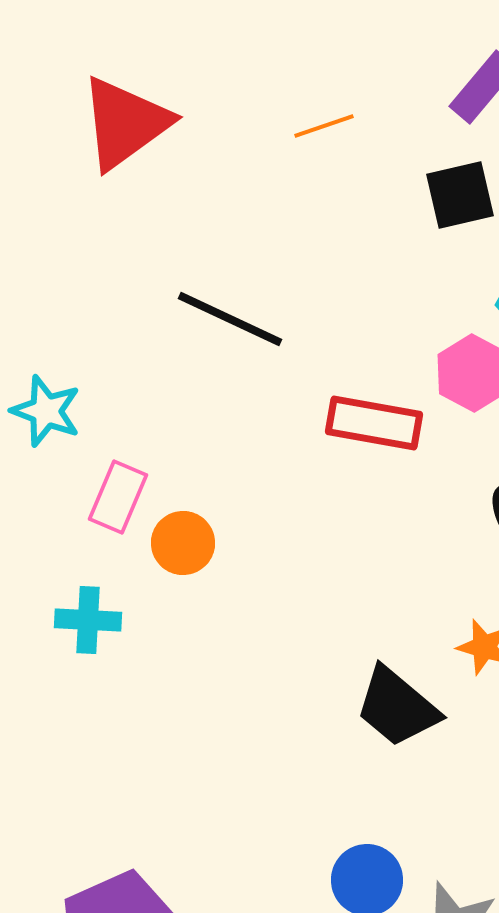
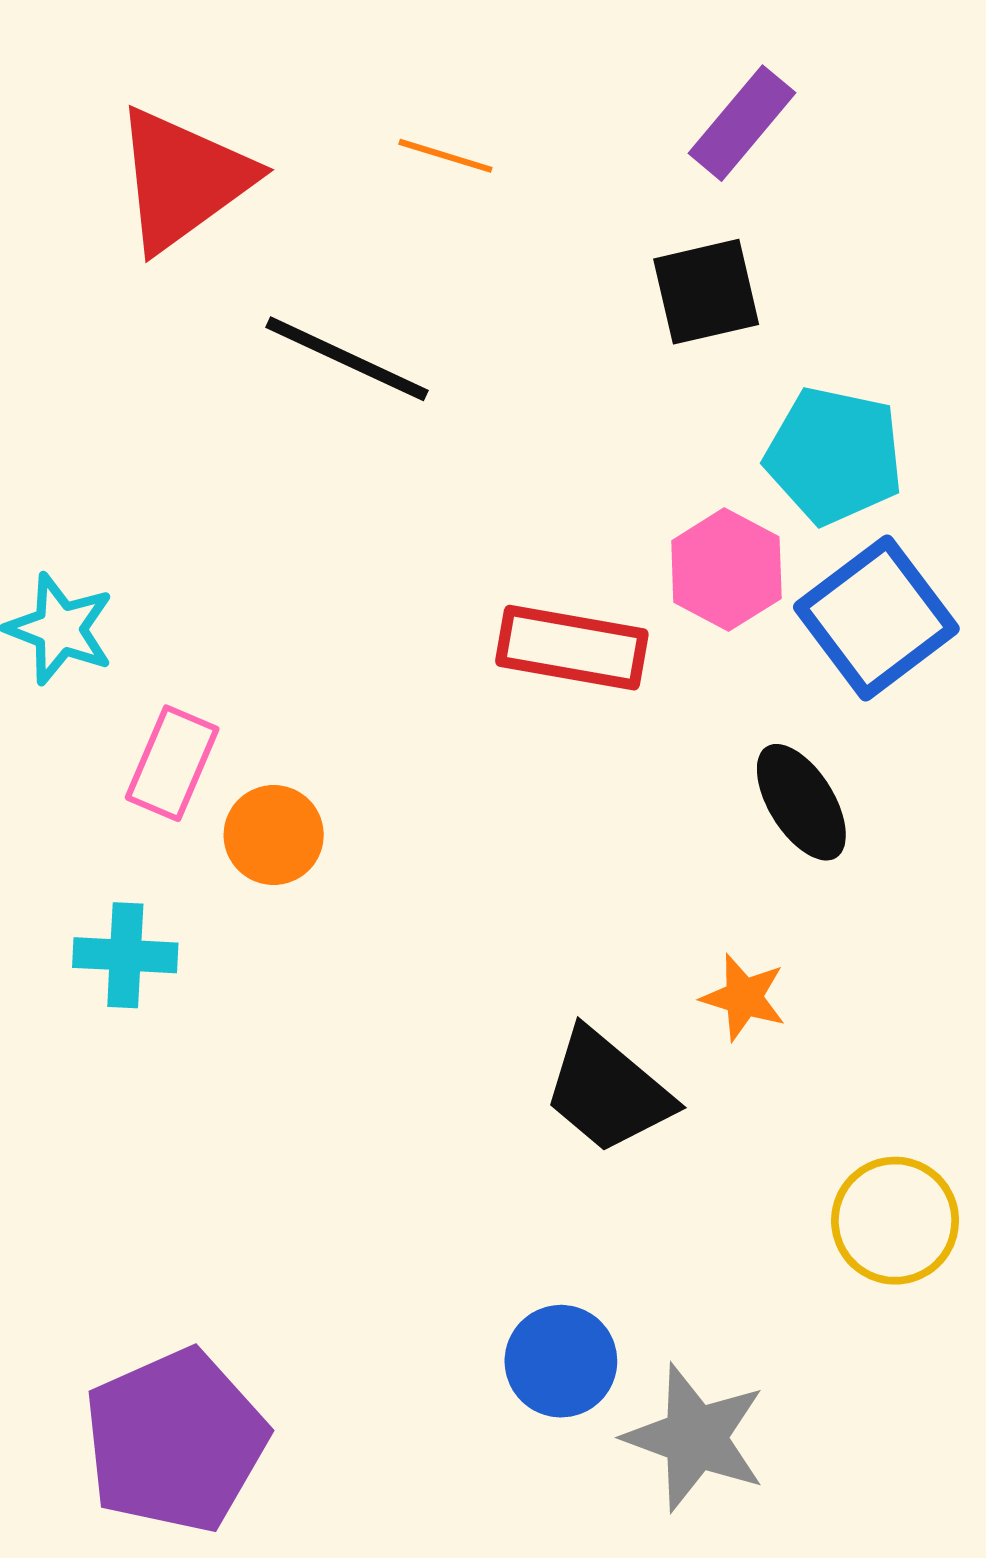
orange line: (324, 126) -> (445, 156), moved, turned 36
black line: (230, 319) -> (347, 359), moved

